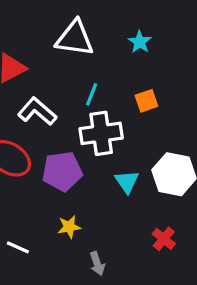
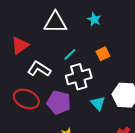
cyan line: (92, 94) -> (70, 54), turned 32
purple pentagon: (62, 171) -> (59, 102), turned 30

